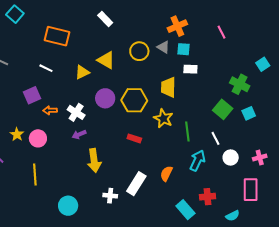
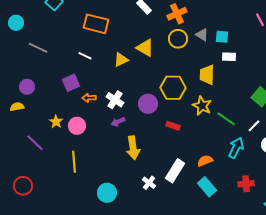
orange cross: (177, 26) -> (177, 14), moved
purple circle: (105, 98) -> (148, 104), moved
green line: (187, 131) -> (226, 119), turned -48
white line: (216, 138) -> (254, 126), turned 72
orange semicircle: (166, 174) -> (205, 161), turned 42
white cross: (110, 196) -> (149, 183), turned 32
cyan rectangle: (185, 210) -> (207, 187), moved

